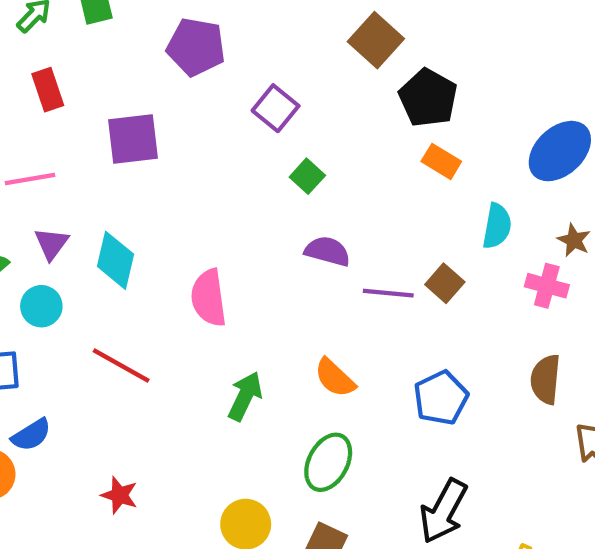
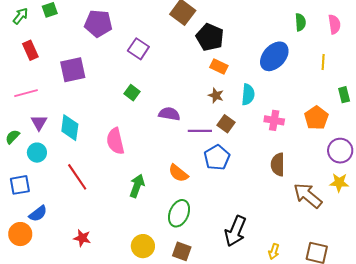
green square: (307, 176) -> (132, 93), moved
brown star: (574, 240) -> (216, 95), moved
red line: (121, 365) -> (77, 177), turned 32
blue pentagon: (441, 398) -> (217, 157), moved

